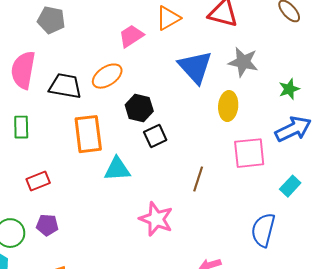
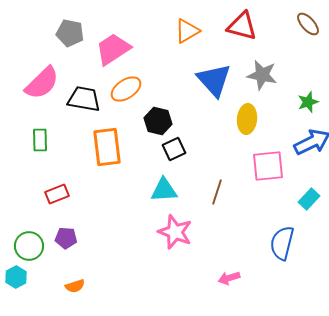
pink trapezoid: (131, 36) -> (113, 49), moved, size x1.4
pink semicircle: (23, 70) -> (42, 83), turned -144
cyan triangle: (117, 169) -> (164, 190), moved

